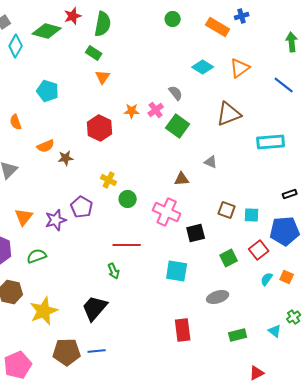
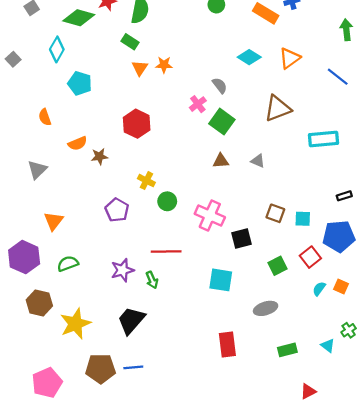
cyan diamond: (16, 46) -> (57, 49), moved
orange star: (132, 111) -> (164, 65), moved
brown triangle: (182, 179) -> (221, 161), moved
purple star: (56, 220) -> (122, 270), moved

